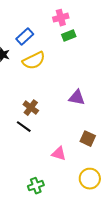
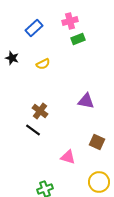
blue rectangle: (25, 37) -> (34, 28), moved
yellow semicircle: (34, 61) -> (43, 64), size x0.6

